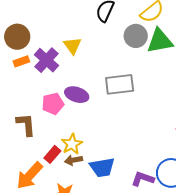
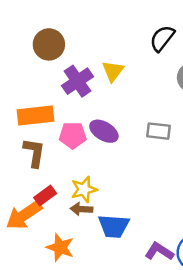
orange rectangle: (21, 61) -> (36, 115), moved, size x1.8
gray rectangle: (120, 84) -> (159, 131), size x0.7
red rectangle: (52, 154) -> (45, 196), moved

